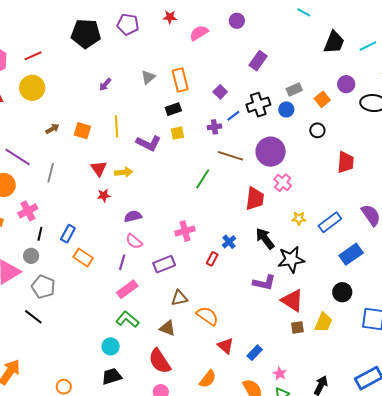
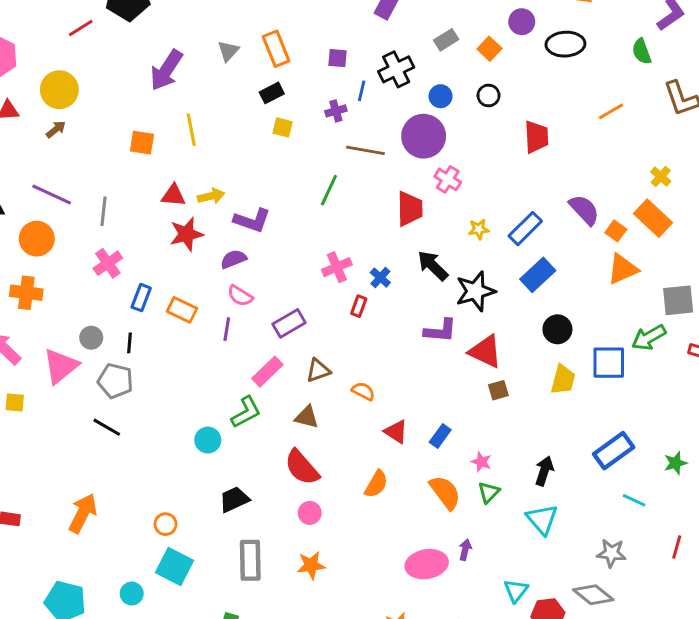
red line: (33, 56) -> (81, 28), moved
purple arrow: (105, 84) -> (166, 70), size x2.0
purple square: (220, 92) -> (337, 58), turned -32
blue circle: (286, 109) -> (441, 96), moved
blue line: (233, 116) -> (362, 91), turned -32
brown arrow: (52, 129) -> (56, 129), moved
yellow square: (177, 133) -> (283, 127), turned 32
purple L-shape: (148, 143) -> (252, 220), moved
red triangle: (99, 168) -> (173, 195), turned -42
red star: (104, 195) -> (186, 234), size x1.6
pink cross: (28, 211) -> (108, 263), moved
pink cross: (185, 231) -> (337, 267), moved
black line: (40, 234) -> (130, 343), moved
blue rectangle: (351, 254) -> (538, 275), moved
orange rectangle: (83, 258) -> (182, 310), moved
pink rectangle: (127, 289) -> (267, 372), moved
orange semicircle: (207, 316) -> (363, 391), size x0.7
green L-shape: (127, 319) -> (246, 412), turned 120
yellow trapezoid: (323, 322) -> (563, 380), moved
cyan circle: (111, 346) -> (208, 440), moved

